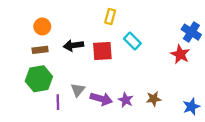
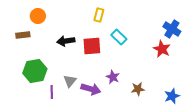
orange circle: (42, 27) -> (38, 16), moved
brown rectangle: (40, 50) -> (23, 35), moved
purple star: (126, 100) -> (113, 77), moved

